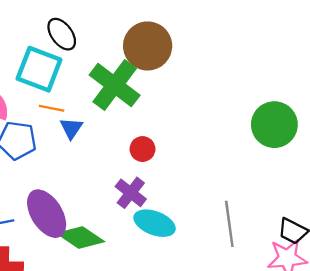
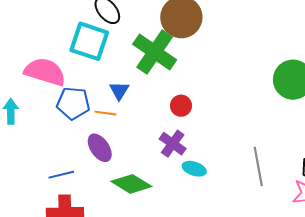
orange line: (52, 108) -> (105, 113), moved
purple ellipse: (47, 214) -> (100, 148), moved, size x0.7
cyan ellipse: (155, 223) -> (194, 169), size x0.7

